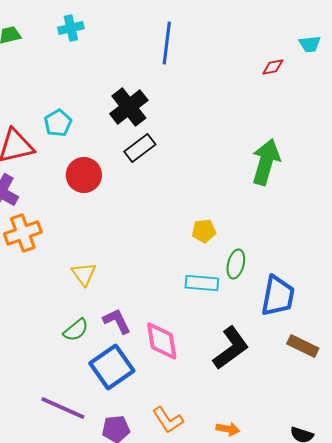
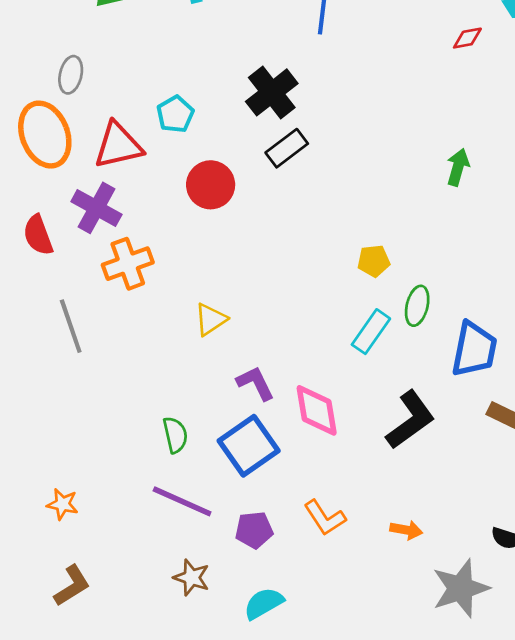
green arrow: (266, 162) -> (458, 167), size x0.6
yellow triangle: (84, 274) -> (211, 319), turned 32
cyan rectangle: (202, 283) -> (371, 332), turned -60
green semicircle: (76, 330) -> (175, 435), moved, turned -64

